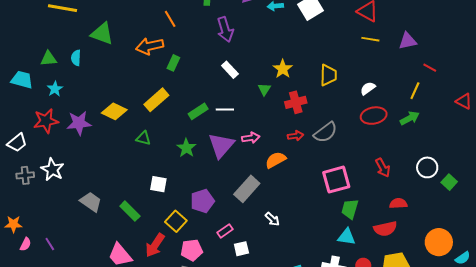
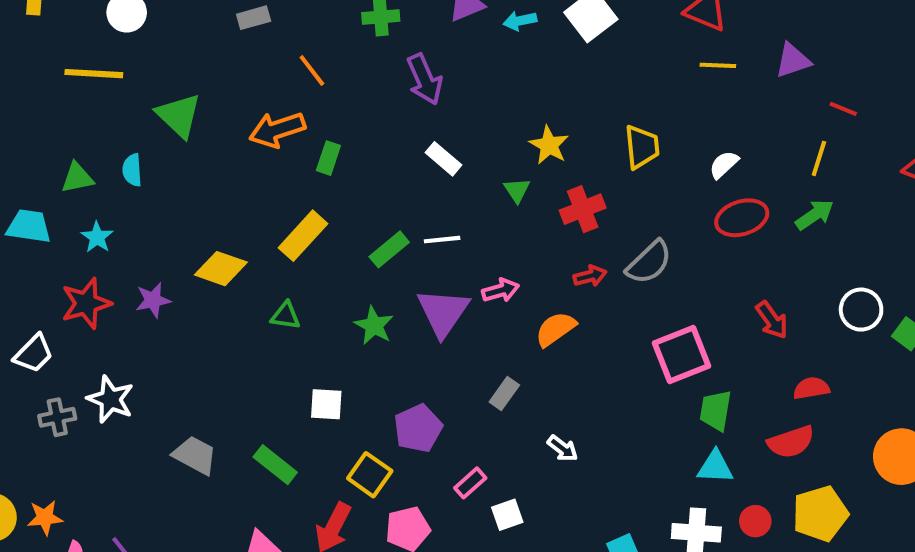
green triangle: (102, 34) -> (179, 115), turned 30
purple star: (79, 123) -> (153, 300), size x0.7
gray rectangle: (247, 189) -> (504, 394), size x0.6

